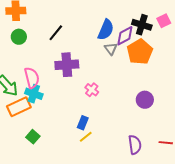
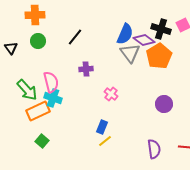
purple diamond: (125, 36) -> (144, 40), turned 65
gray triangle: (111, 49) -> (130, 53), size x1.5
purple cross: (67, 65) -> (86, 69), size x0.6
green square: (33, 137) -> (42, 141), moved

